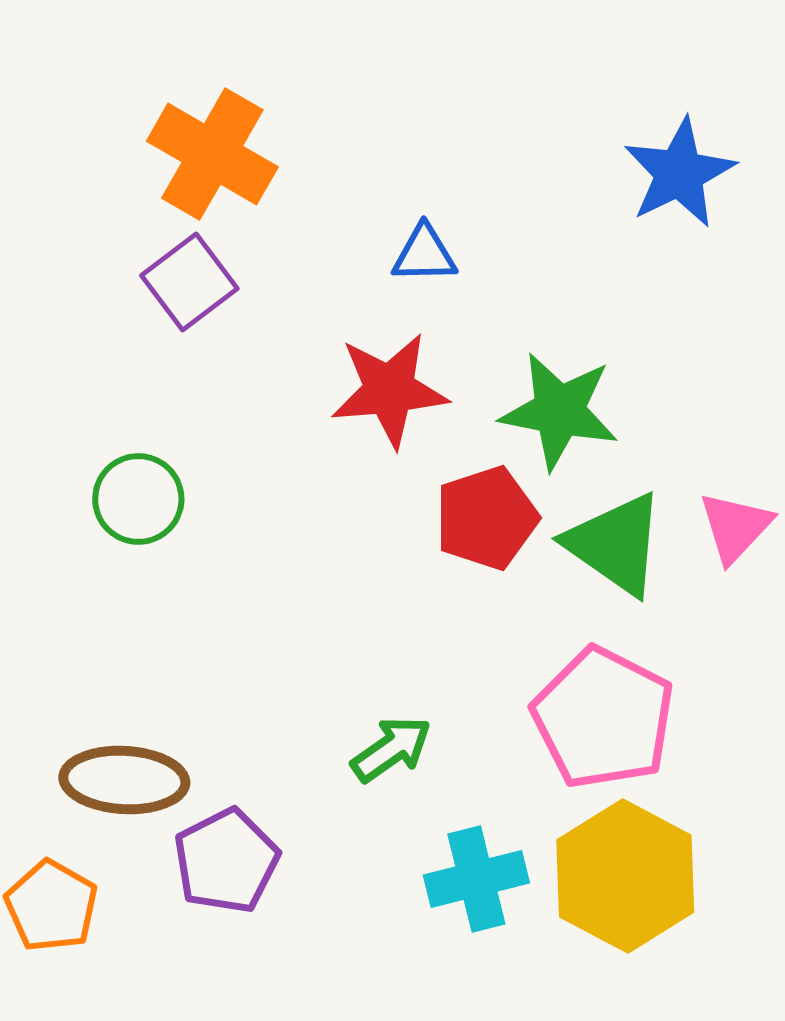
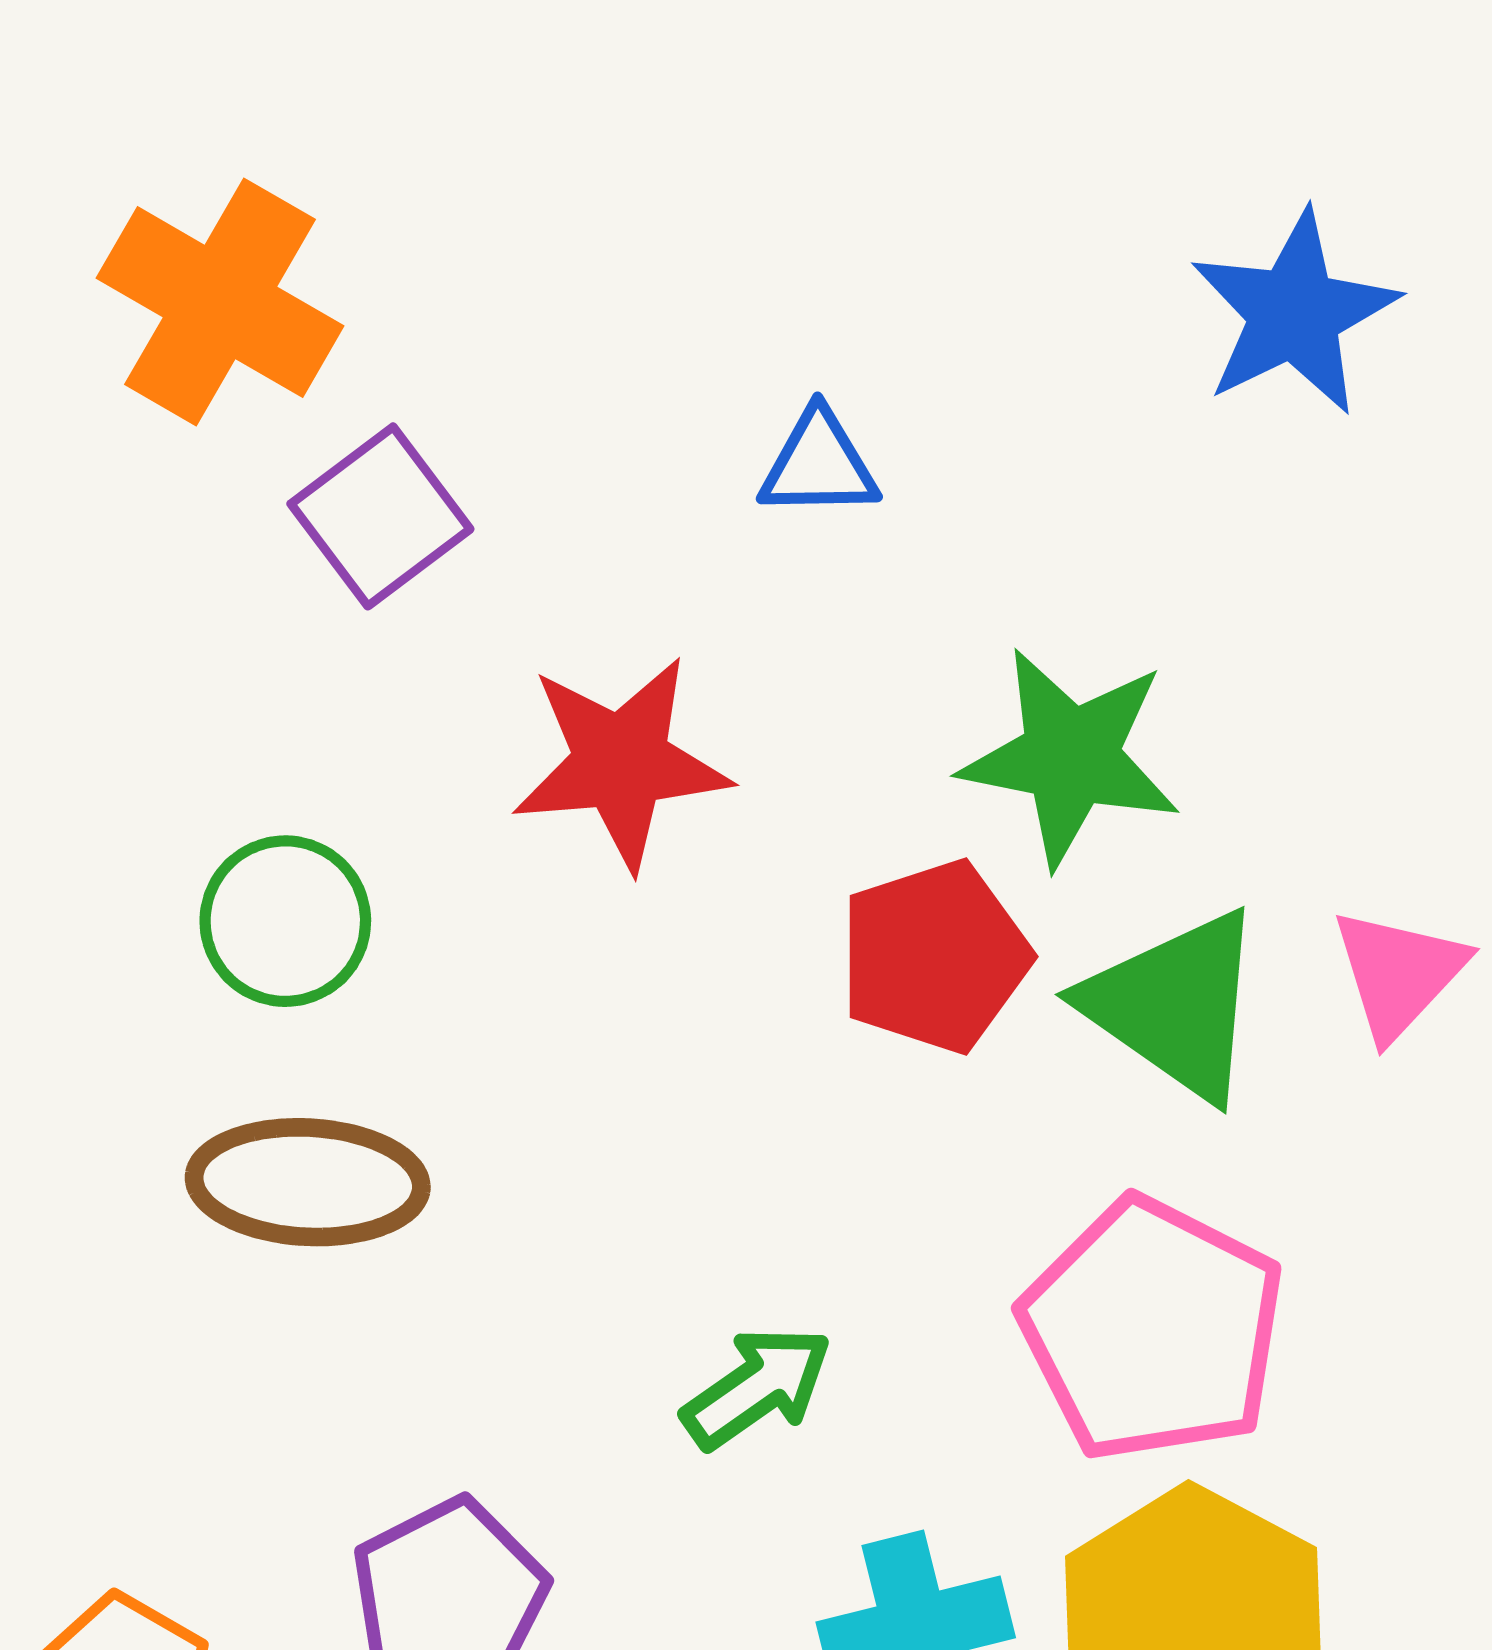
orange cross: (212, 154) -> (220, 302), moved
red star: (389, 390) -> (621, 763), moved
brown ellipse: (124, 780) -> (308, 1182), moved

